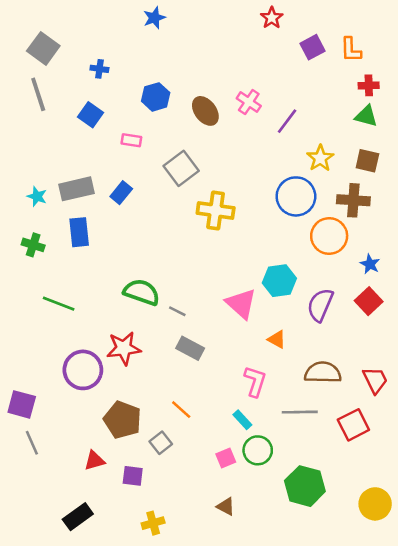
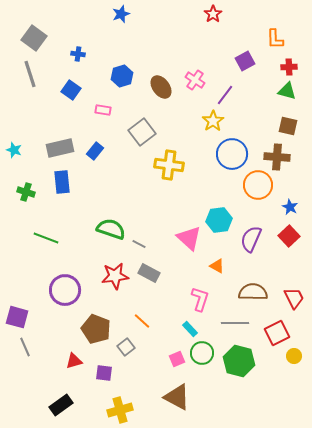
purple square: (313, 47) -> (245, 61), moved
yellow star: (320, 158) -> (213, 121), moved
cyan star: (37, 196) -> (14, 150), moved
red star: (124, 348) -> (115, 276), moved
green hexagon: (305, 486) -> (239, 361), moved
yellow circle: (375, 504) -> (294, 356), moved, size x0.6
brown triangle: (226, 506) -> (177, 397), size x1.8
yellow cross: (153, 523) -> (120, 410), size x1.4

